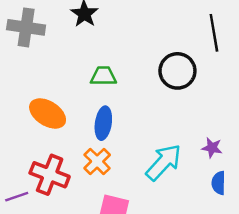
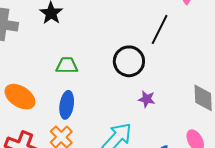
black line: (214, 33) -> (160, 29), turned 36
purple star: (212, 148) -> (147, 99), moved

